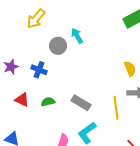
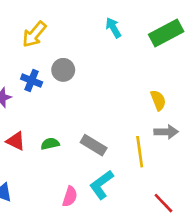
cyan arrow: (77, 36) -> (113, 28), moved
blue cross: (39, 70) -> (32, 80), moved

